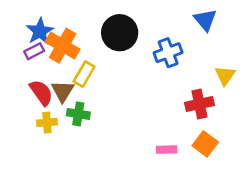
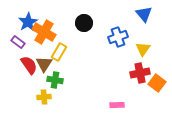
black circle: (120, 33) -> (84, 23), size x0.7
purple rectangle: (34, 51) -> (18, 42), moved, turned 64
yellow triangle: (225, 75) -> (143, 49), moved
yellow cross: (47, 122) -> (44, 97), moved
orange square: (205, 144) -> (157, 83), moved

